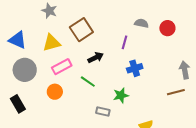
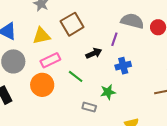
gray semicircle: (141, 23) -> (132, 21), size x1.6
black arrow: (96, 58) -> (94, 53), moved
orange circle: (55, 92) -> (42, 85), size x1.5

